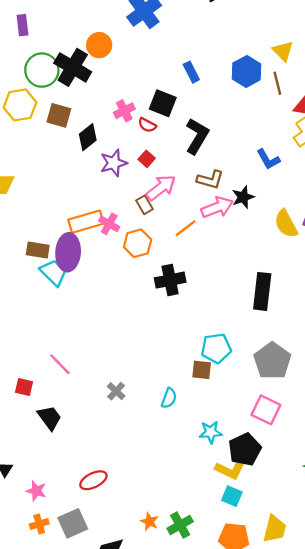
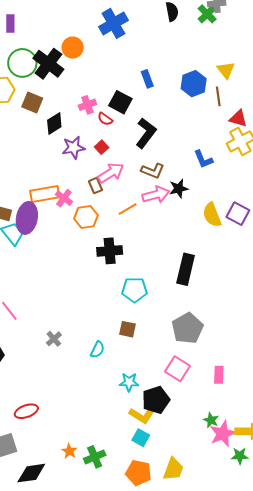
cyan pentagon: (216, 348) -> (135, 290), moved

